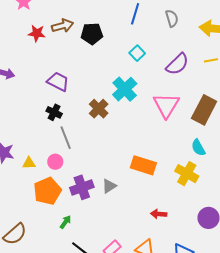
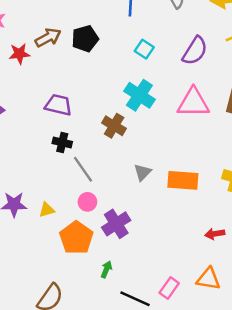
pink triangle: (166, 105) -> (193, 103), turned -48
pink circle: (55, 162) -> (87, 202), moved
gray triangle: (109, 186) -> (142, 172), moved

